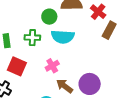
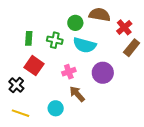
purple circle: (90, 84) -> (103, 73), moved

